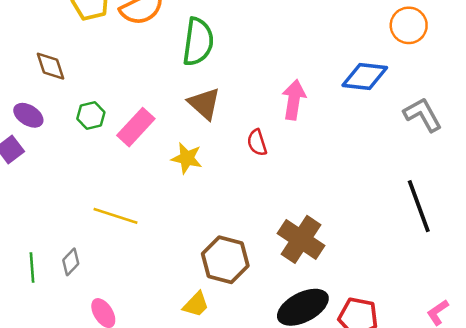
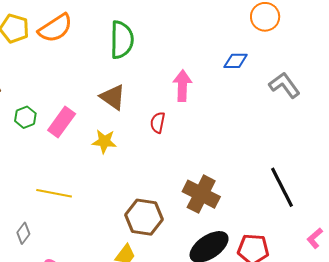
green semicircle: (198, 42) -> (122, 40), moved
blue diamond: (365, 76) -> (236, 61), size x0.7
red semicircle: (257, 143) -> (158, 123), turned 35
black line: (419, 206) -> (282, 187), moved

